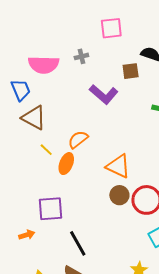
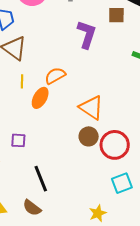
purple L-shape: (104, 94) -> (87, 34), turned -120
yellow line: (46, 150) -> (22, 81), turned 40
purple square: (51, 209) -> (18, 140), size x0.6

